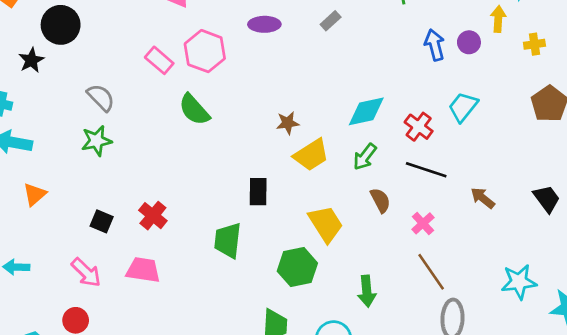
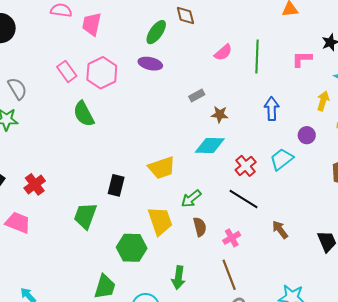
gray rectangle: (331, 21) -> (197, 95), moved
purple circle: (469, 42) -> (307, 135), moved
brown star: (288, 123) -> (220, 114), moved
green arrow: (365, 157) -> (191, 199), moved
brown semicircle: (380, 200) -> (200, 227), moved

